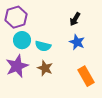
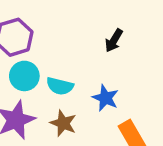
blue star: (77, 42) -> (105, 98), moved

